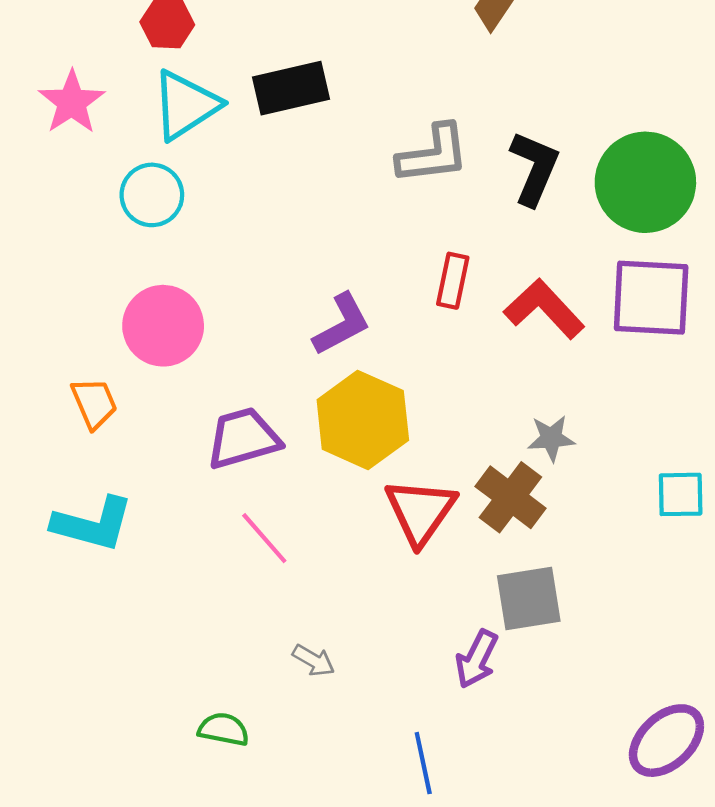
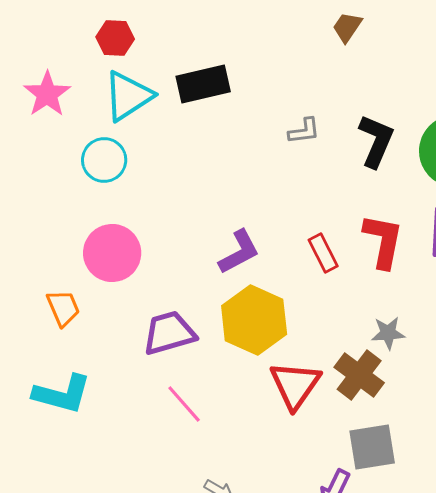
gray L-shape: (433, 154) -> (304, 131), size x0.6
red rectangle: (453, 281) -> (323, 253), moved, turned -39
red L-shape: (544, 309) -> (383, 241), turned 54

